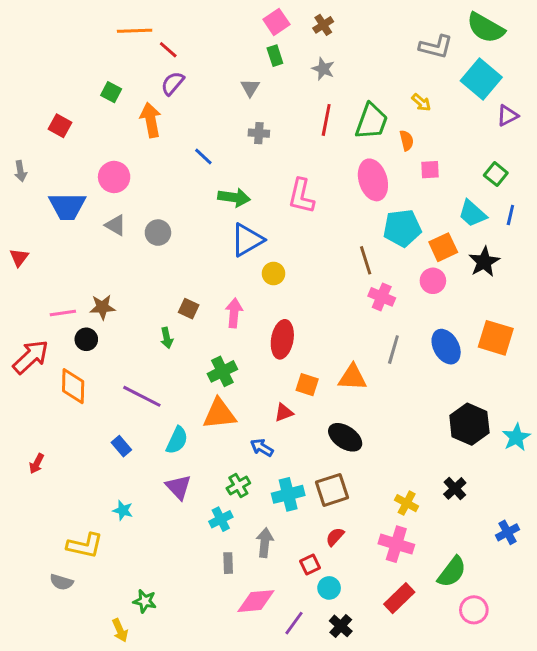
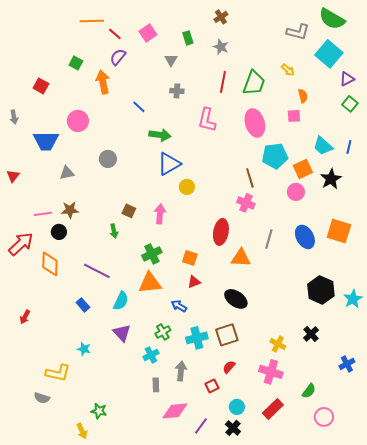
pink square: (276, 22) -> (148, 33), moved
orange semicircle: (407, 140) -> (303, 96), moved
green square: (496, 174) -> (350, 104), moved
pink L-shape: (301, 196) -> (207, 120), moved
gray triangle: (116, 225) -> (67, 173), moved, turned -42
pink cross: (382, 297) -> (246, 203), moved
red ellipse: (282, 339) -> (221, 232), moved
orange square: (307, 385) -> (190, 258), moved
green semicircle: (452, 572) -> (309, 391), size x0.7
cyan circle: (329, 588) -> (237, 407), moved

